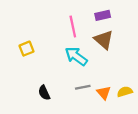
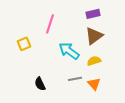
pink line: (73, 26) -> (50, 24), moved, turned 30
brown triangle: (104, 40) -> (94, 36), turned 42
yellow semicircle: (125, 92) -> (94, 61), moved

